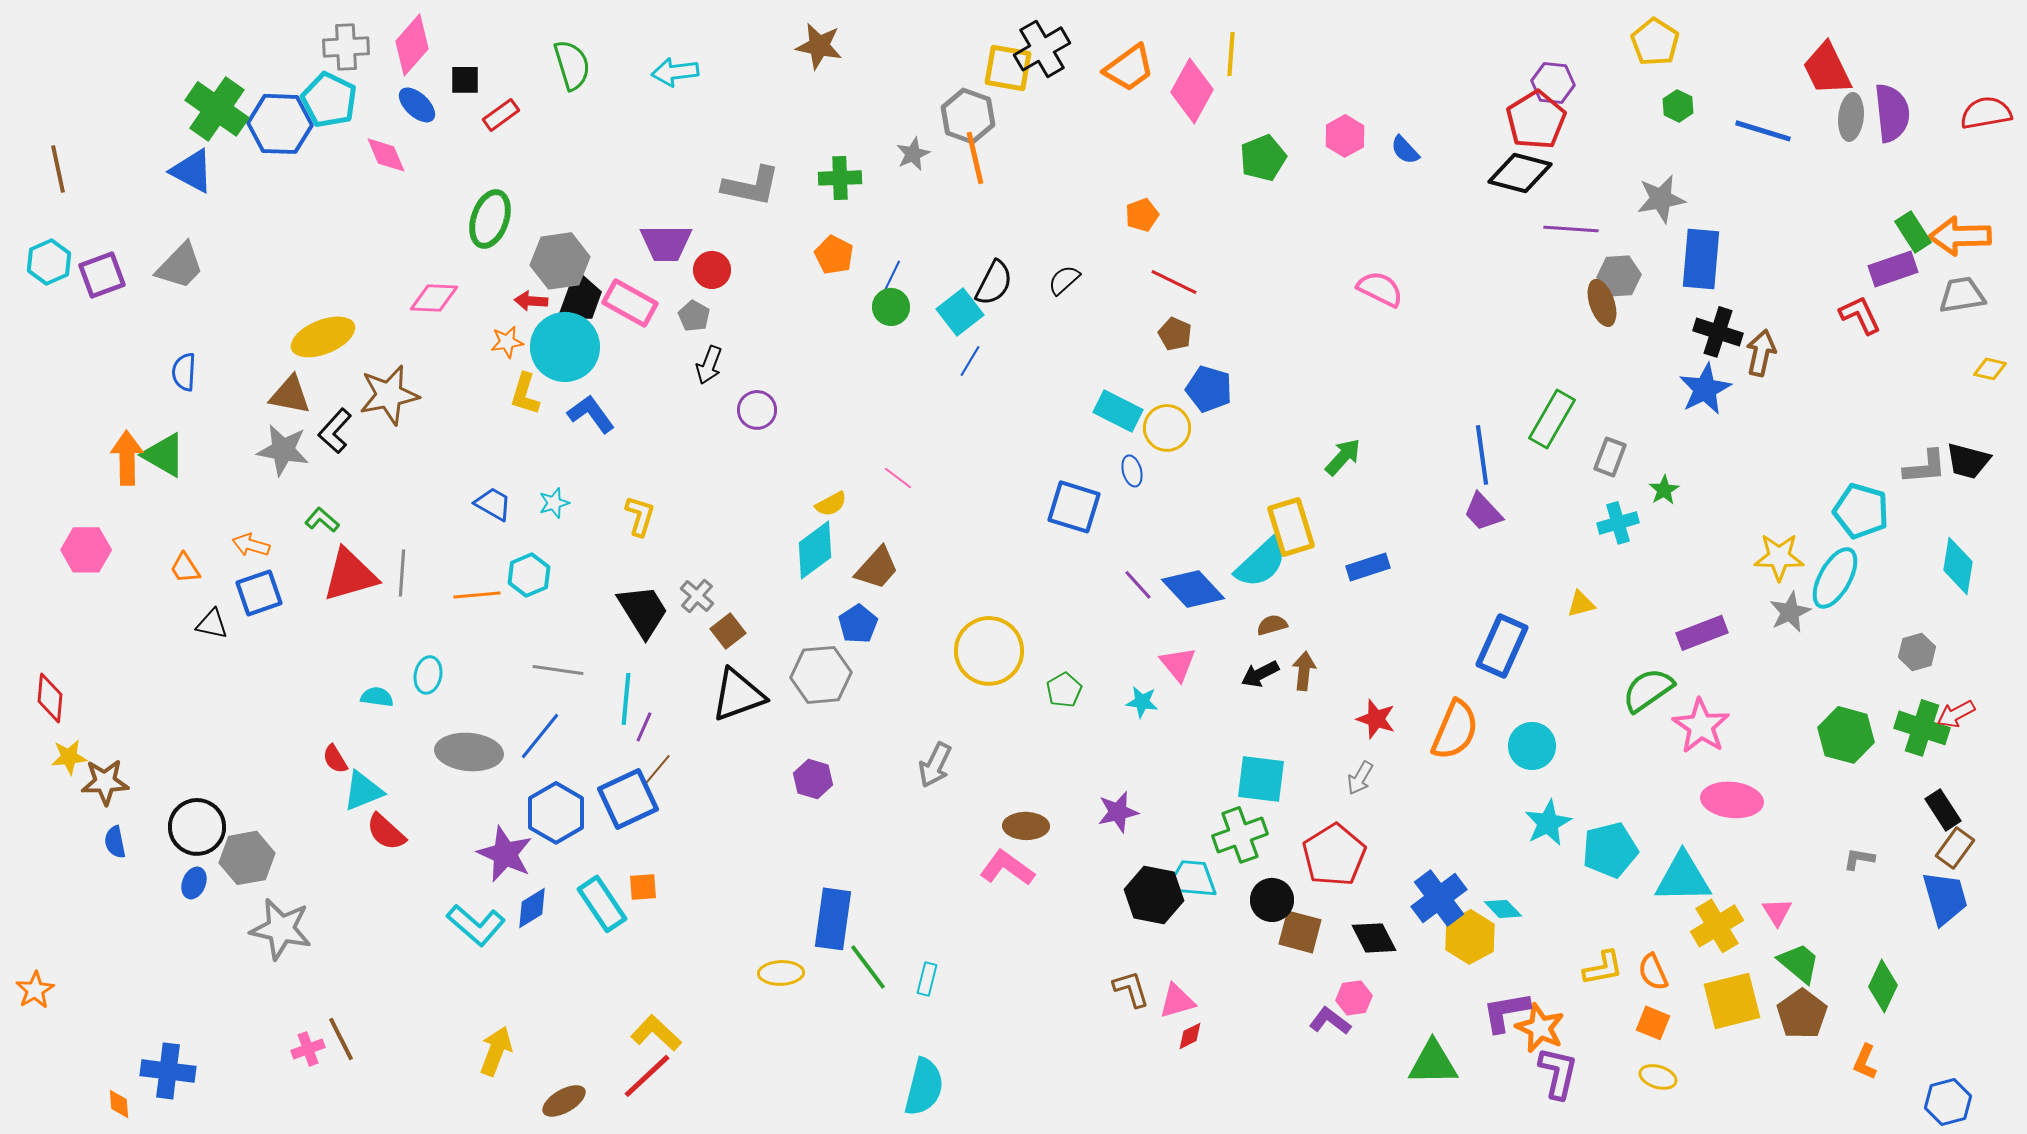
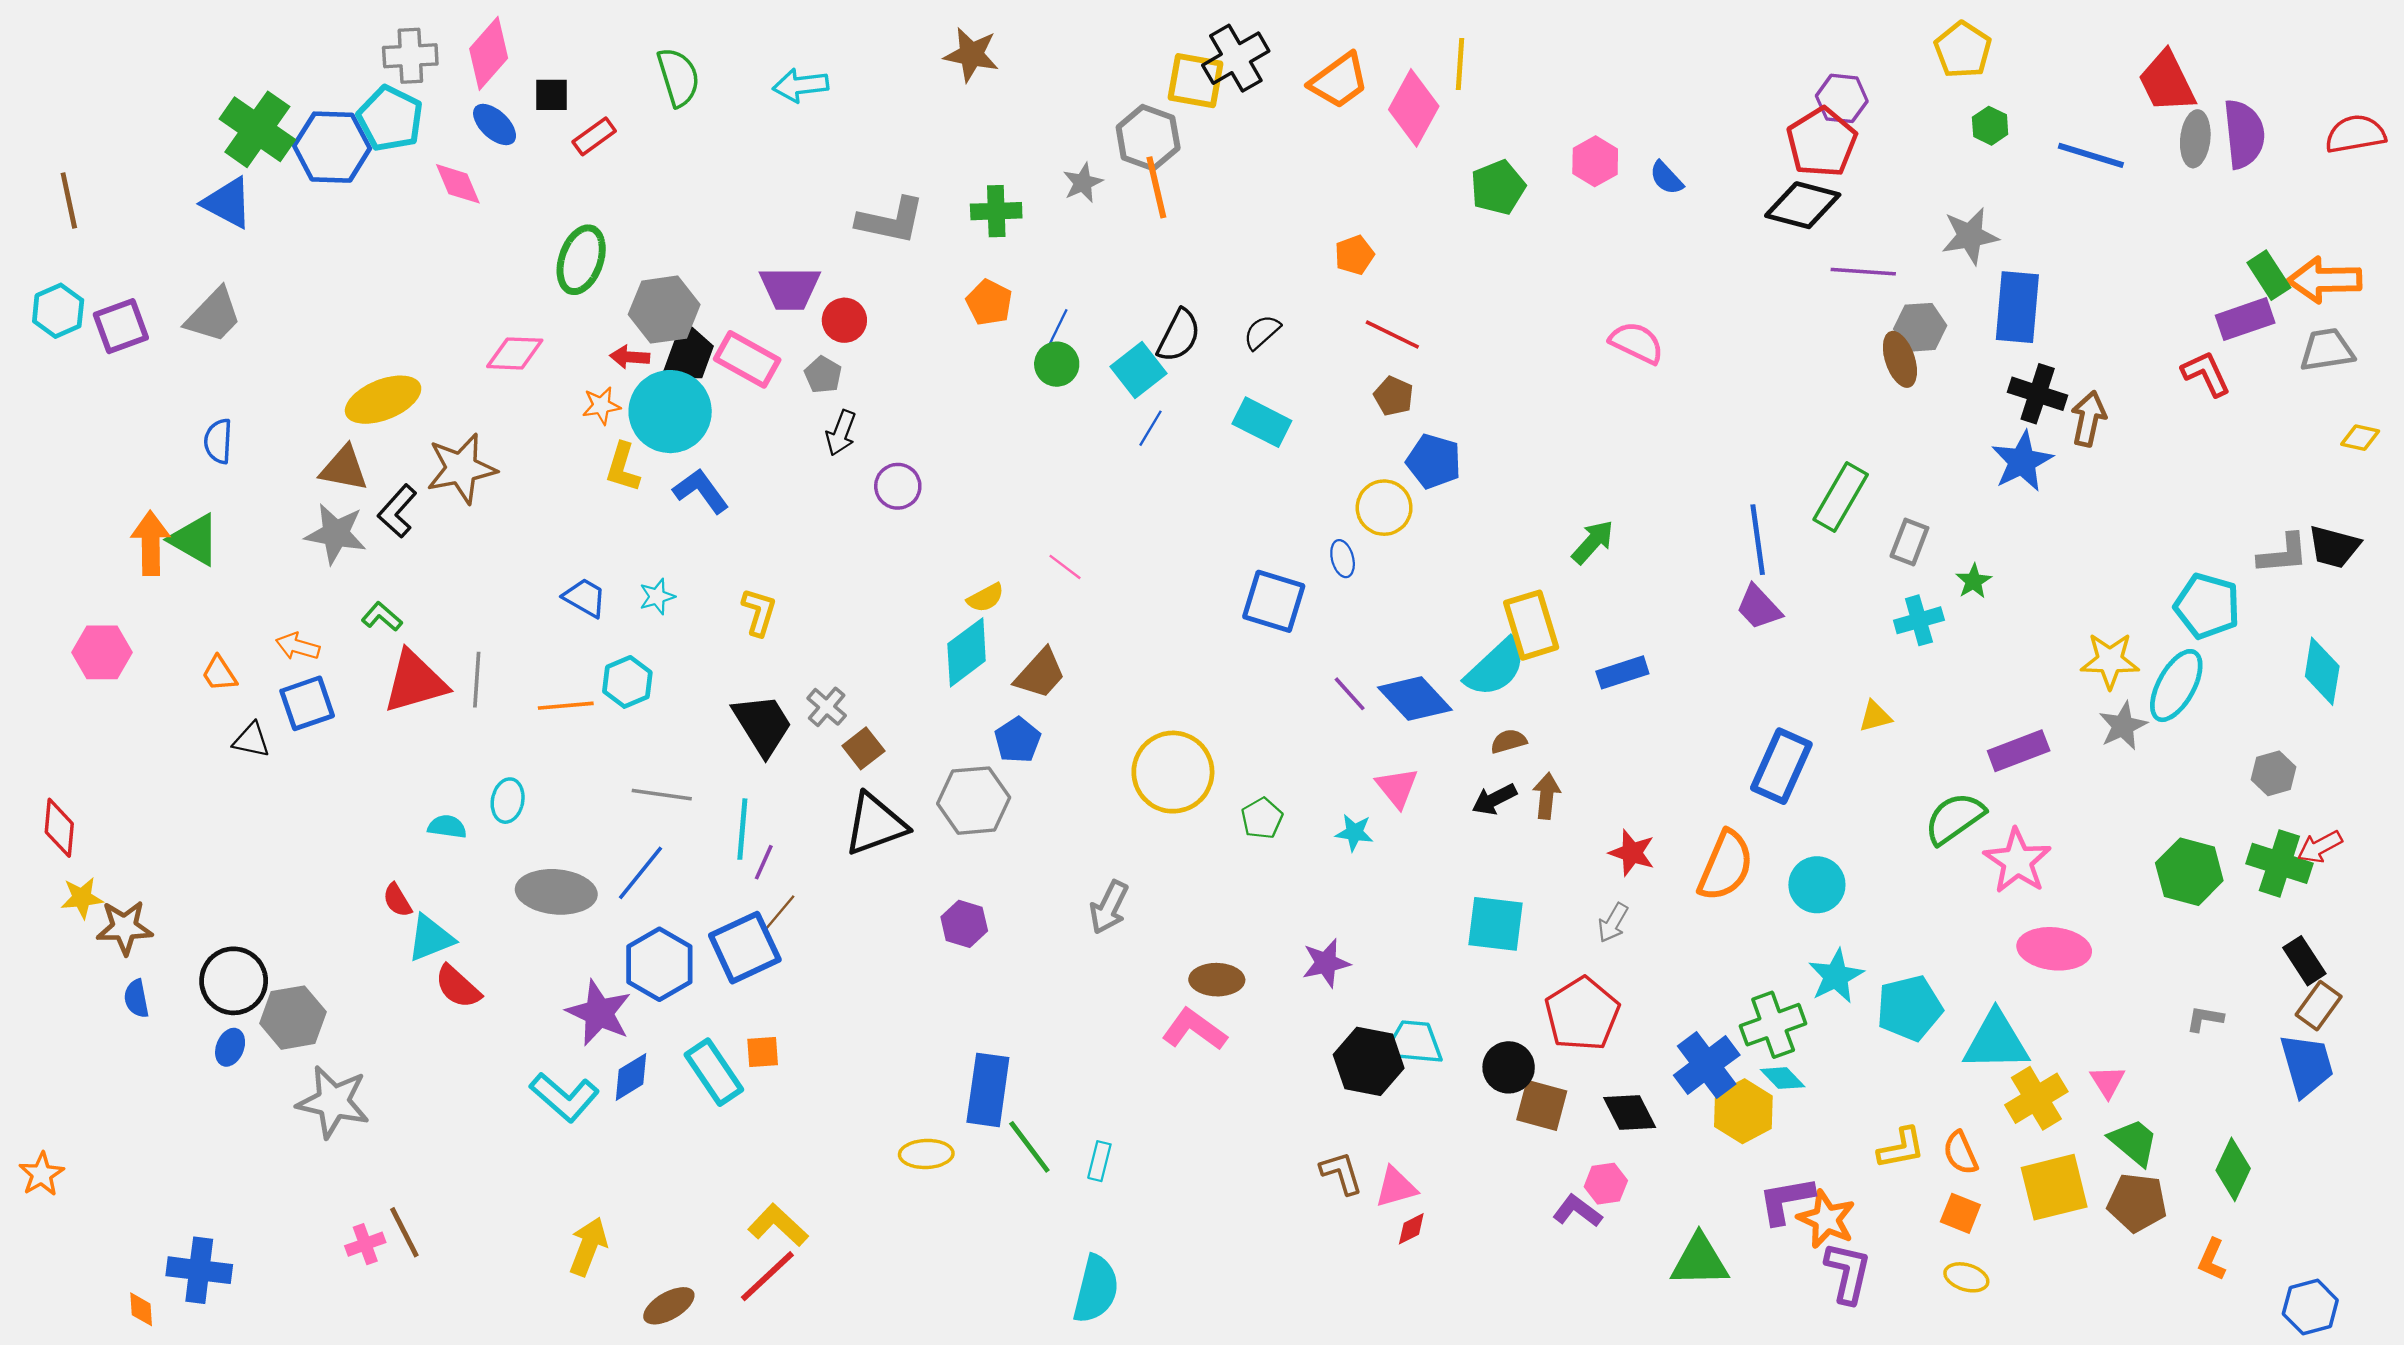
cyan rectangle: (1118, 411) -> (1262, 422), moved
green cross: (1240, 835) -> (1773, 1025), moved
brown pentagon: (1802, 1014) -> (2137, 1203), turned -30

